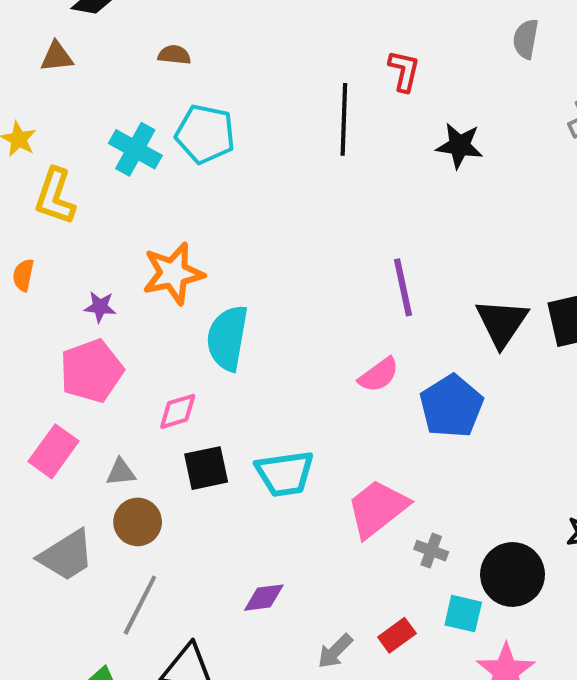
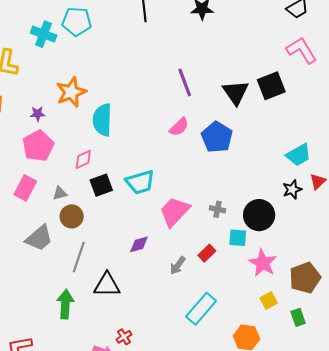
pink trapezoid: (377, 508) -> (175, 212), moved

